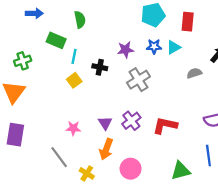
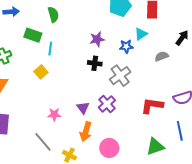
blue star: (154, 46) -> (126, 46), moved
black cross: (100, 67) -> (95, 63), moved
yellow square: (74, 80) -> (41, 72), moved
gray cross: (138, 80) -> (120, 76), moved
red L-shape: (165, 125) -> (152, 106), moved

